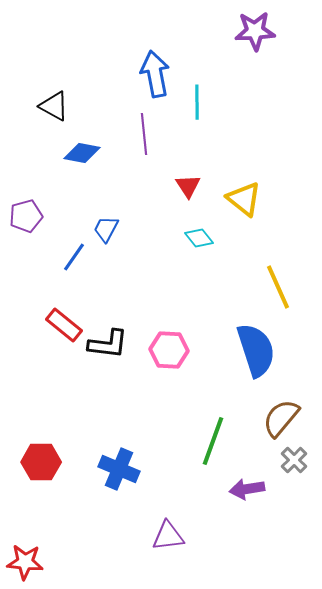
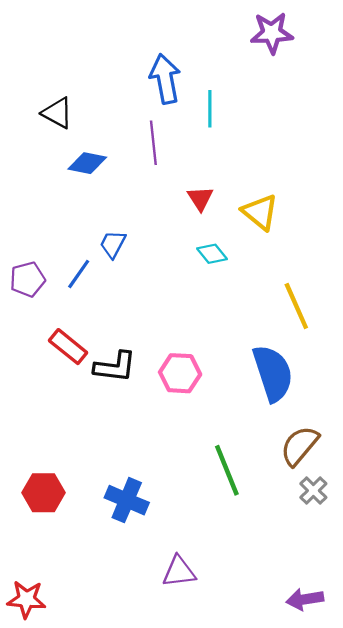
purple pentagon: (26, 216) -> (28, 279), moved
green line: (213, 441) -> (227, 470), turned -42
purple arrow: (247, 489) -> (305, 599), moved

